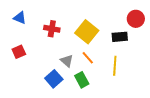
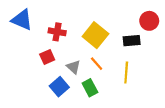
blue triangle: (20, 18) -> (22, 20), size x1.5
red square: (19, 52) -> (47, 57), moved

